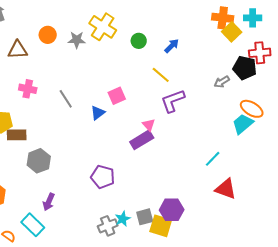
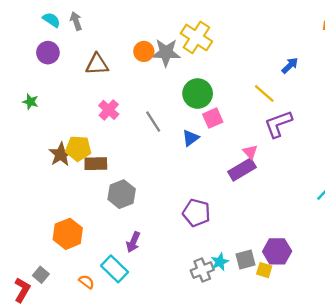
orange circle: (48, 35) -> (144, 51), moved
gray star: (77, 40) -> (166, 53), size x1.4
green circle: (139, 41) -> (198, 94), moved, size x1.6
blue arrow: (172, 46) -> (290, 65), moved
pink cross: (28, 89) -> (109, 110), turned 30
yellow square: (161, 226) -> (264, 270), size x0.6

